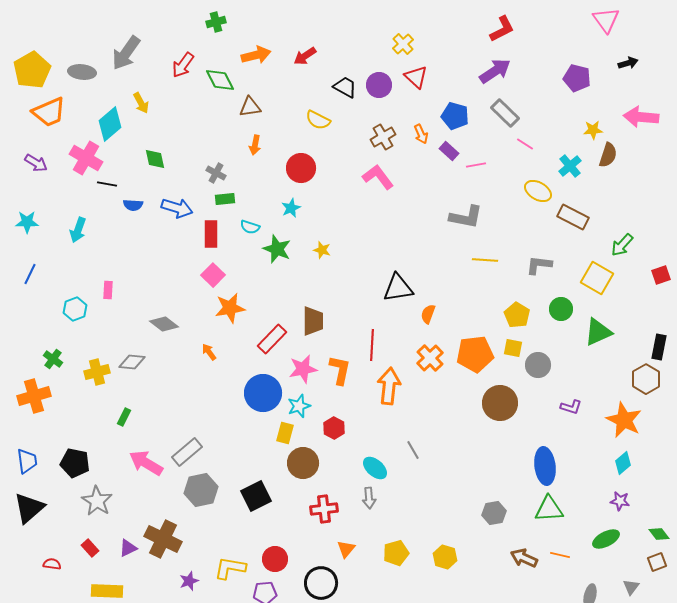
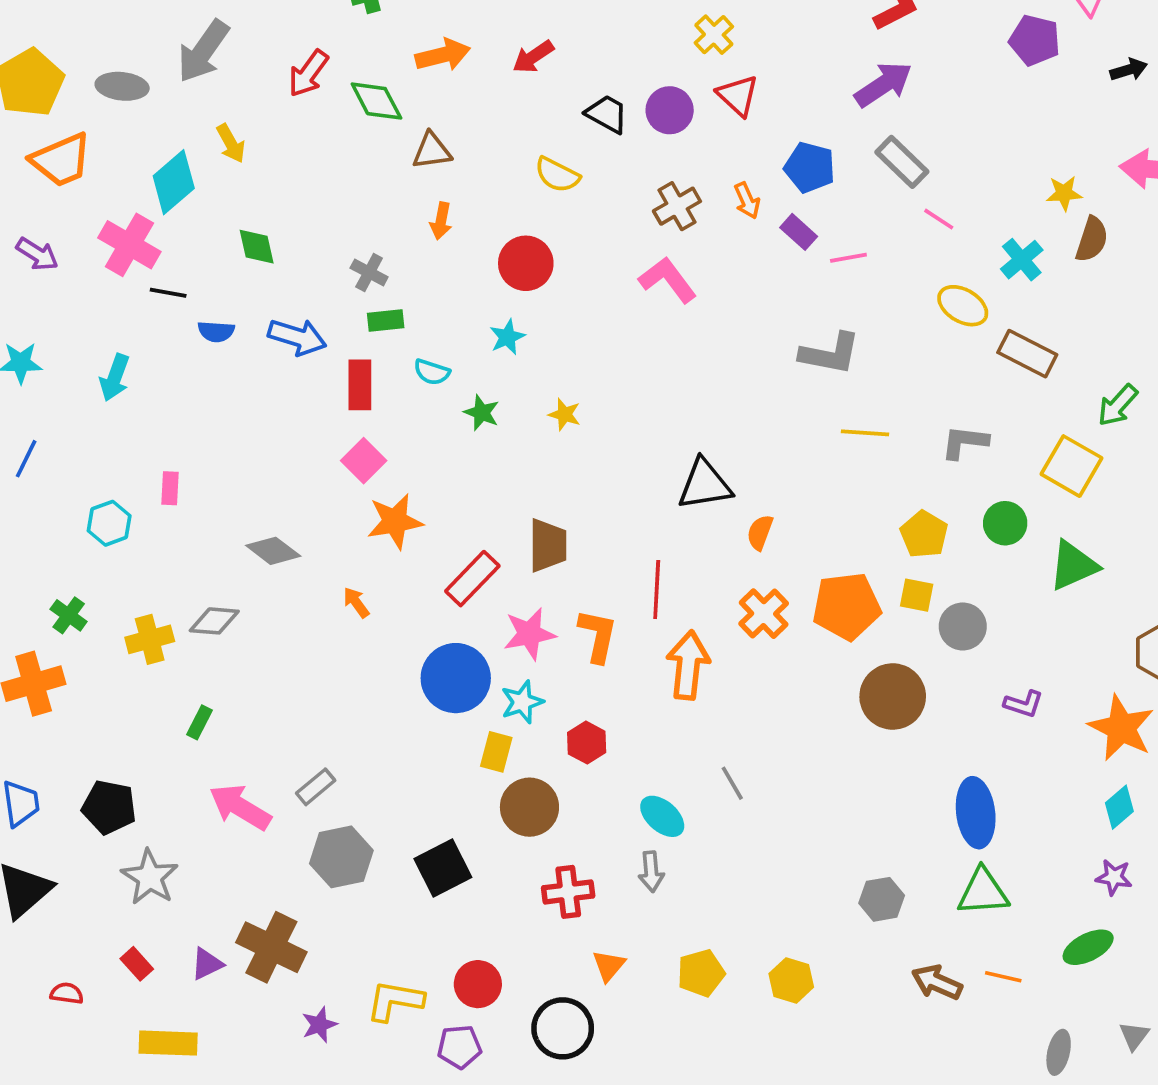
purple pentagon: (577, 78) -> (1035, 40), moved
green star: (277, 249) -> (482, 413), size x0.7
gray rectangle: (187, 452) -> (316, 787), size x0.7

